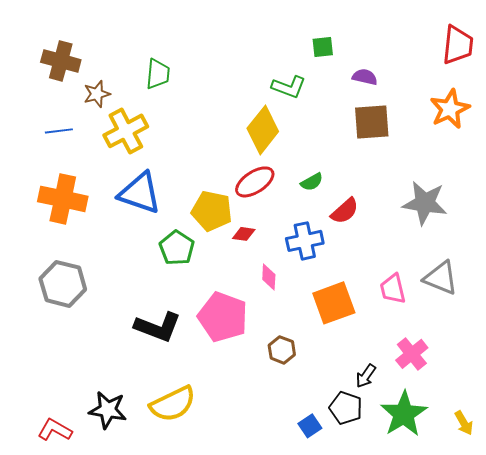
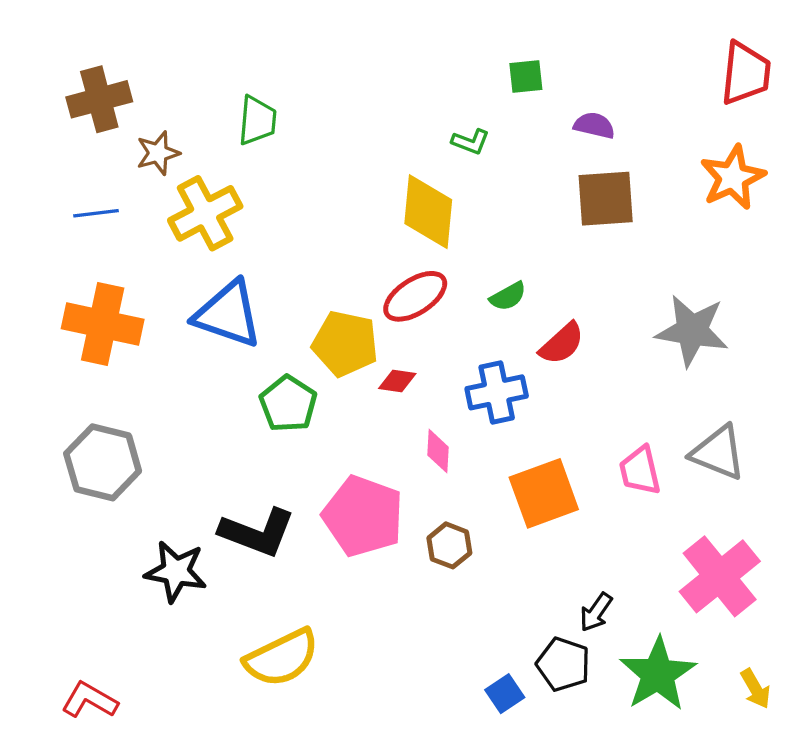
brown cross: (61, 61) -> (99, 99), turned -30
green L-shape: (289, 87) -> (471, 142), size x0.7
yellow diamond: (263, 130) -> (428, 212), turned -33
brown hexagon: (282, 350) -> (449, 545), moved
pink cross: (412, 354) -> (720, 576), moved, size x1.5
black star: (108, 410) -> (176, 572), moved

